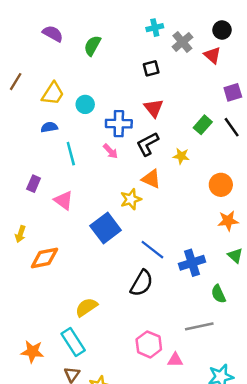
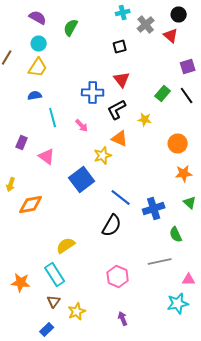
cyan circle: (85, 104) -> (39, 44), moved
pink arrow: (110, 151) -> (82, 126), moved
pink triangle: (175, 360) -> (189, 280), moved

